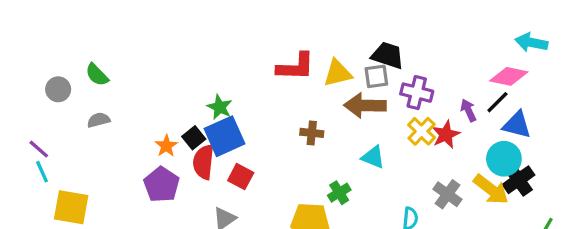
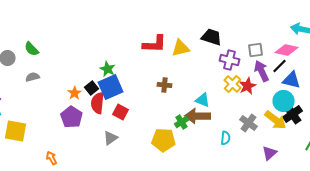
gray square: (376, 76) -> (256, 50), moved
brown arrow: (365, 105) -> (198, 116), moved
purple arrow: (468, 110) -> (262, 71), size x1.5

